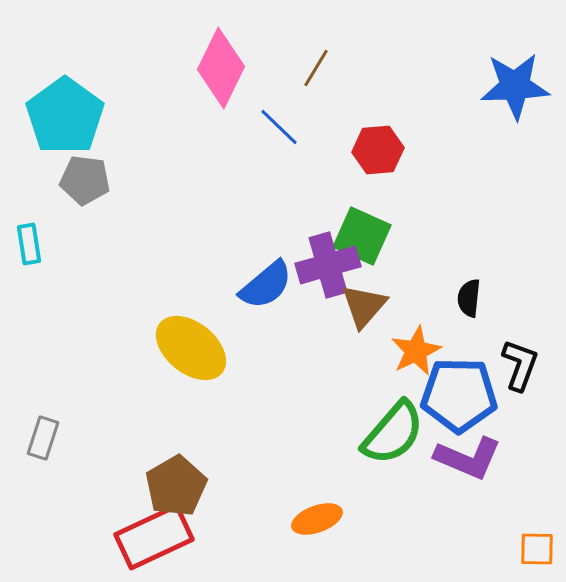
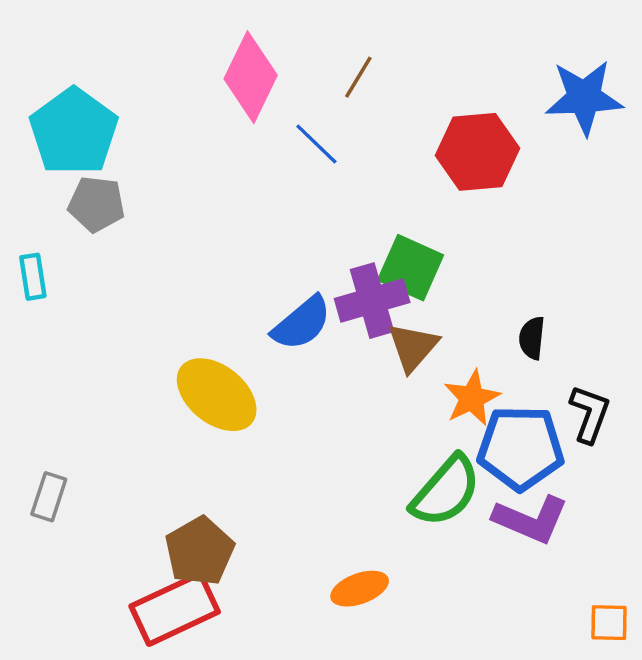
red hexagon: (378, 150) -> (477, 152), moved, size x1.4

